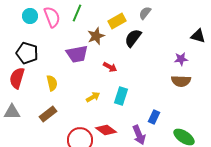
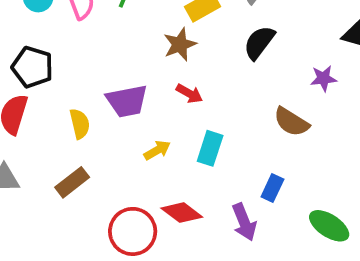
brown star: (96, 36) -> (180, 44), moved
black semicircle: (133, 38) -> (259, 43), moved
purple trapezoid: (77, 54) -> (127, 101), moved
brown semicircle: (181, 81) -> (291, 122), moved, turned 30

